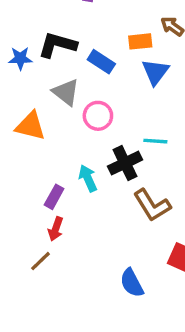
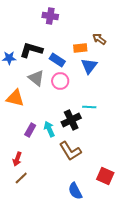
pink circle: (98, 116) -> (60, 81), moved
purple rectangle: (54, 197) -> (30, 130), moved
brown L-shape: (152, 205) -> (70, 151), moved
red arrow: (56, 229) -> (17, 159), moved

